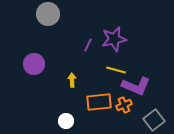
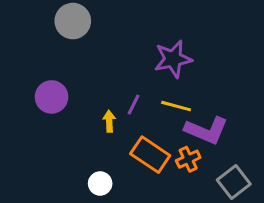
purple line: (88, 45) -> (134, 105), moved
orange rectangle: (99, 102) -> (150, 155), turned 40

